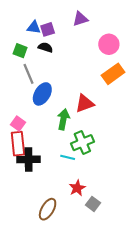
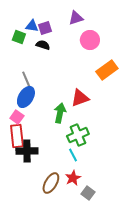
pink circle: (109, 44) -> (90, 40), moved
green square: (20, 51) -> (19, 37), moved
gray line: (29, 74) -> (27, 81), moved
blue ellipse: (42, 94) -> (26, 97), moved
cyan line: (68, 157) -> (73, 155), moved, turned 48
brown ellipse: (48, 209) -> (51, 183), moved

